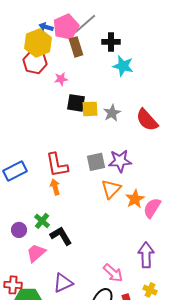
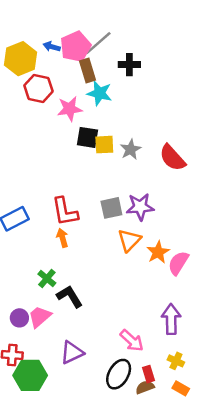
yellow hexagon: (38, 43) -> (21, 59), moved
cyan star: (123, 66) -> (99, 93), moved
pink star: (61, 79) -> (70, 109), size x1.5
purple circle: (19, 230) -> (19, 318), moved

